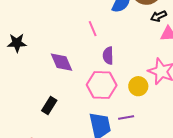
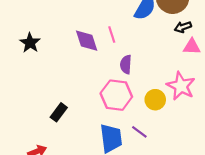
black star: (17, 43) -> (30, 43), turned 30
purple diamond: (61, 62) -> (87, 41), moved
purple line: (126, 118) -> (139, 132), turned 42

